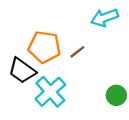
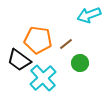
green circle: (116, 95) -> (80, 63), moved

